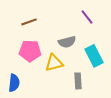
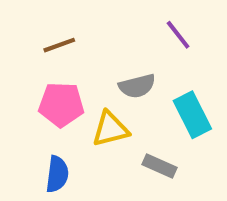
gray rectangle: (78, 81) -> (160, 166), turned -63
blue semicircle: (14, 83) -> (57, 174), moved

